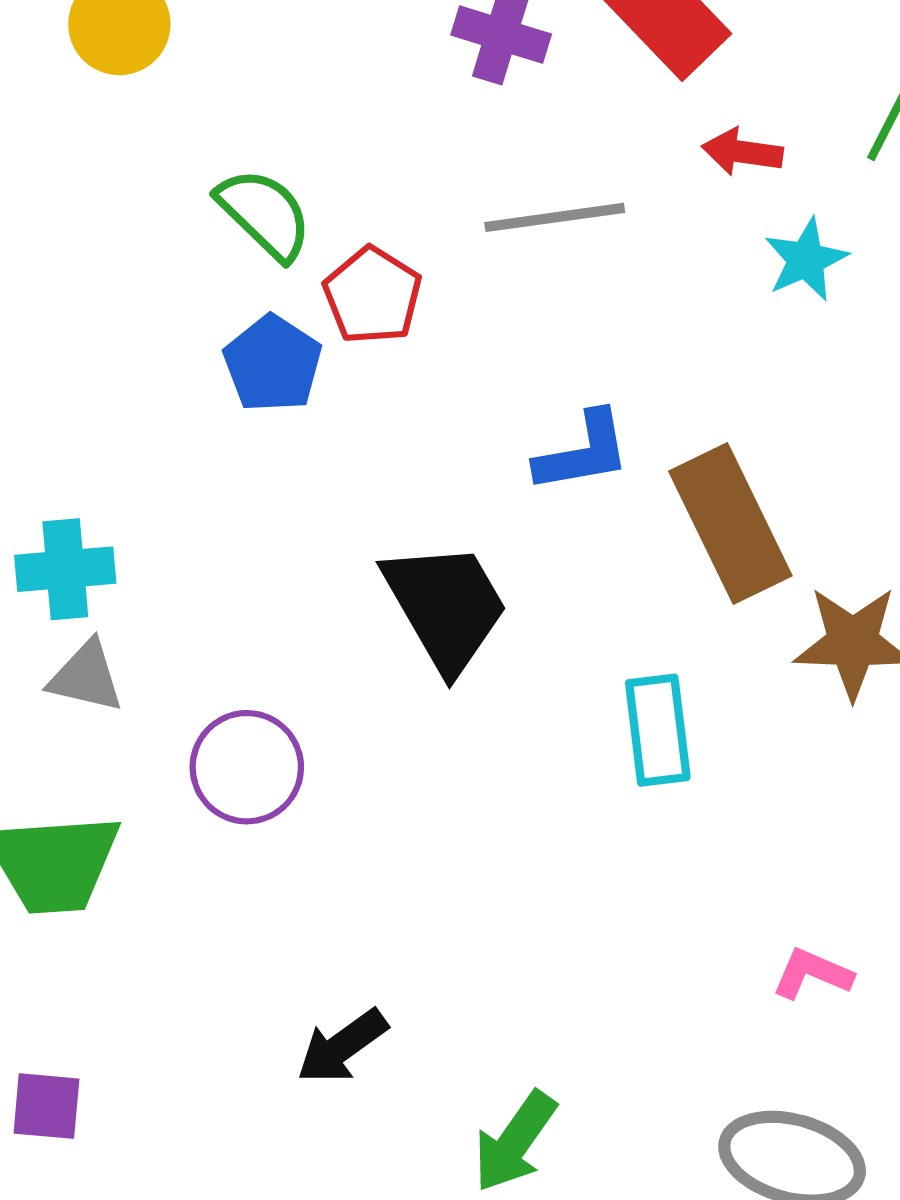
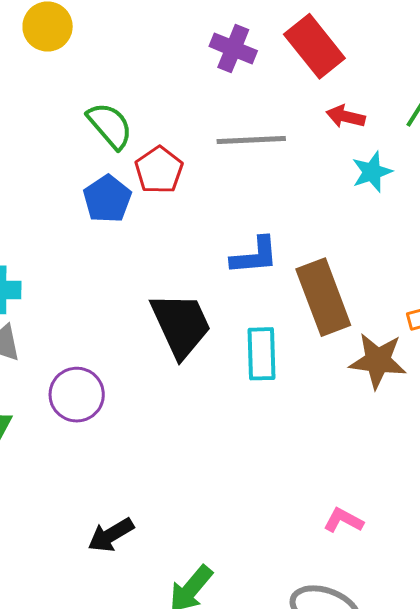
cyan rectangle: (658, 730) -> (262, 354), moved

